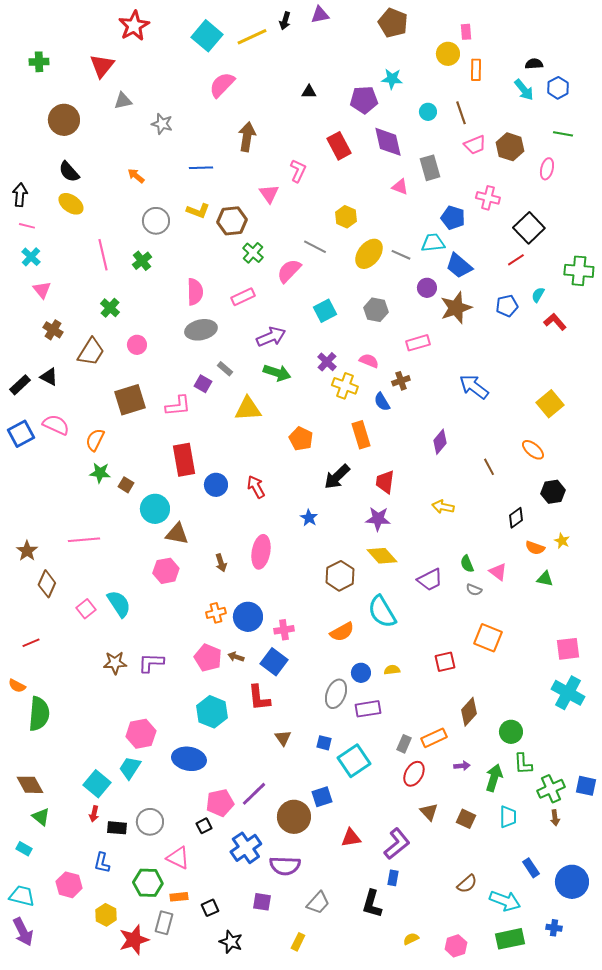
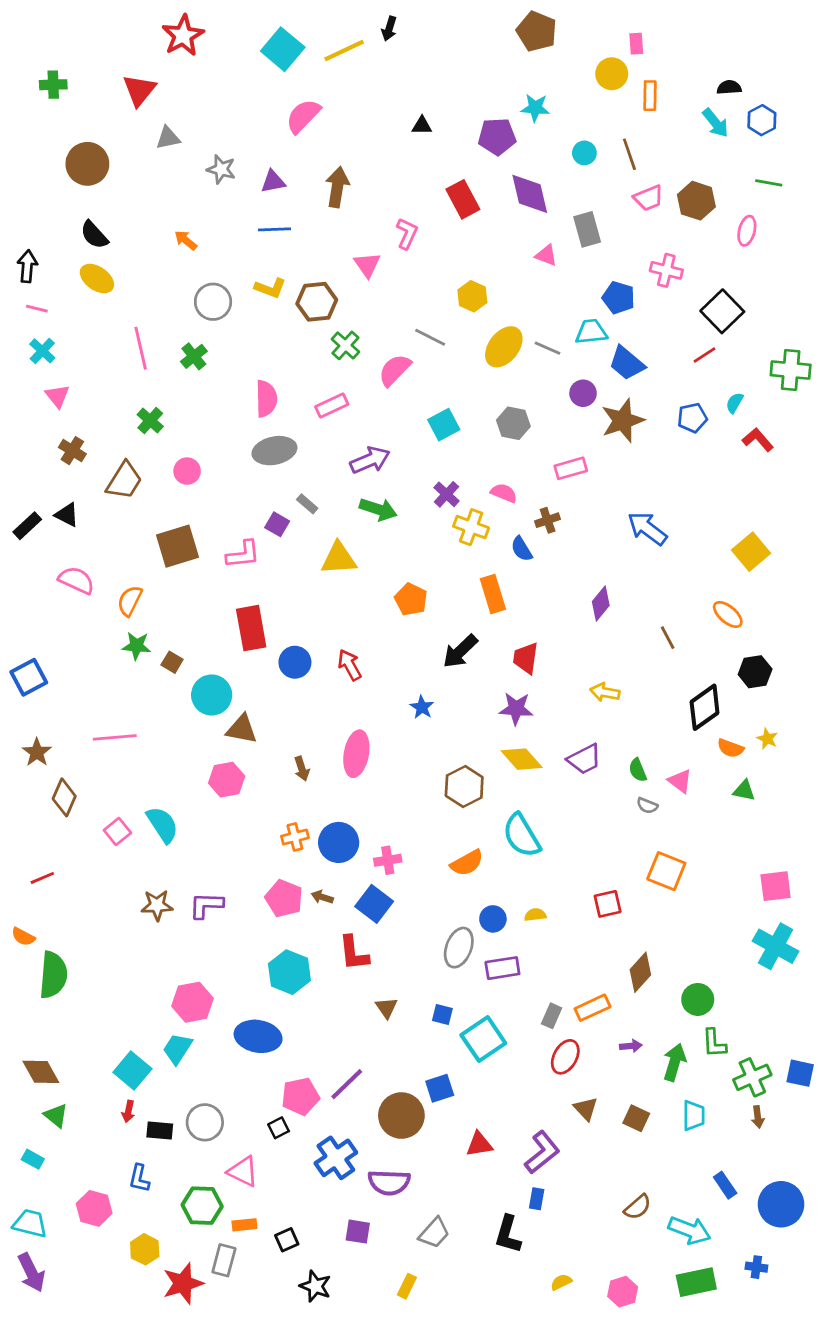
purple triangle: (320, 15) -> (273, 182), moved
blue square: (21, 434) -> (29, 677), moved
black diamond: (516, 518) -> (705, 707), size x1.6
purple trapezoid: (430, 580) -> (584, 759), moved

